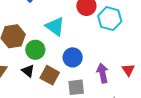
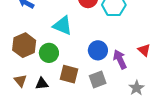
blue circle: (73, 57) -> (98, 50), moved
black triangle: (28, 71) -> (42, 84), moved, turned -32

